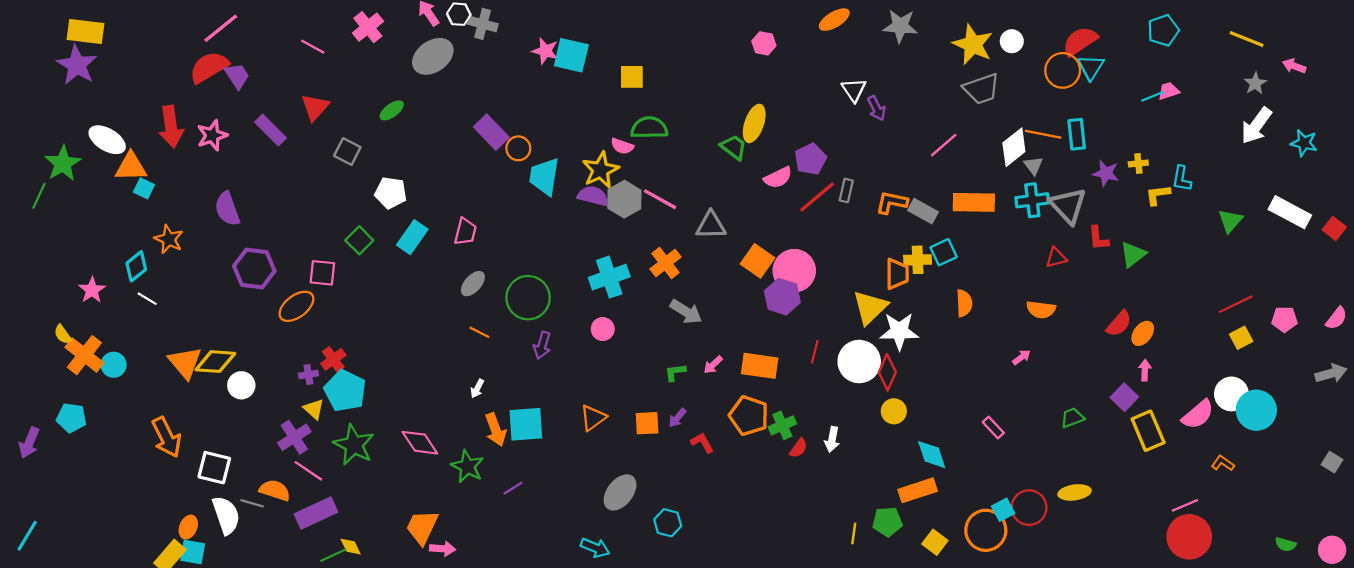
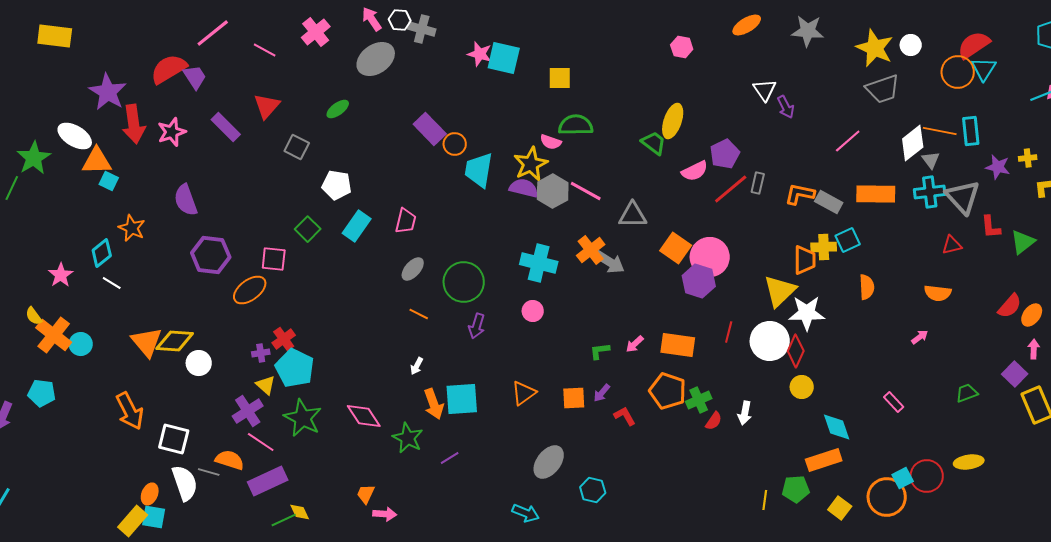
pink line: (221, 28) -> (213, 33), moved
purple star: (77, 65) -> (108, 92), moved
cyan cross: (609, 277) -> (539, 263), turned 33
gray arrow: (686, 312) -> (610, 262), moved
orange trapezoid: (422, 527) -> (366, 494), size x0.6

